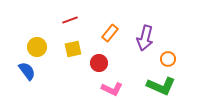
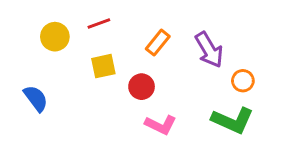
purple arrow: (145, 38) -> (209, 50), turned -45
yellow circle: (37, 47) -> (55, 37), moved

